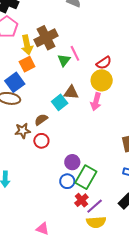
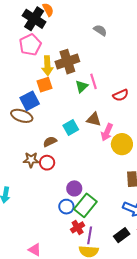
yellow circle: (102, 80) -> (122, 144), moved
brown triangle: (71, 92) -> (94, 119), moved
brown star: (23, 131) -> (31, 160), moved
purple line: (95, 206) -> (90, 235), turned -48

